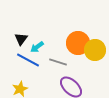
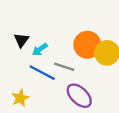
blue line: (28, 60) -> (42, 73), moved

